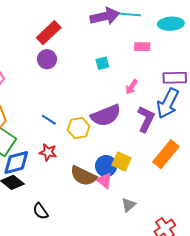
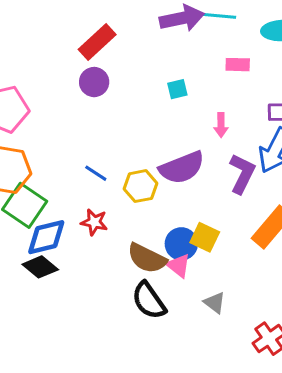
pink arrow: (132, 87) -> (221, 125), turned -35
gray triangle: (129, 205) -> (215, 303), turned -42
black semicircle: (40, 211) -> (149, 301), moved, size x1.5

